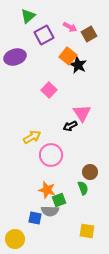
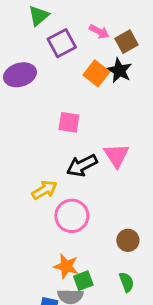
black star: (78, 65) -> (119, 70), moved
pink square: (49, 90) -> (69, 122), turned -35
black arrow: (70, 126) -> (82, 165), moved, size x1.5
green semicircle: (83, 188) -> (127, 282), moved

